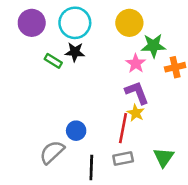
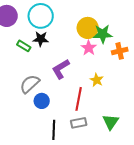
yellow circle: (129, 23) -> (88, 28), moved
purple L-shape: (137, 93) -> (61, 69), moved, turned -100
yellow star: (136, 113) -> (97, 80), moved
gray semicircle: (52, 152) -> (30, 84), moved

